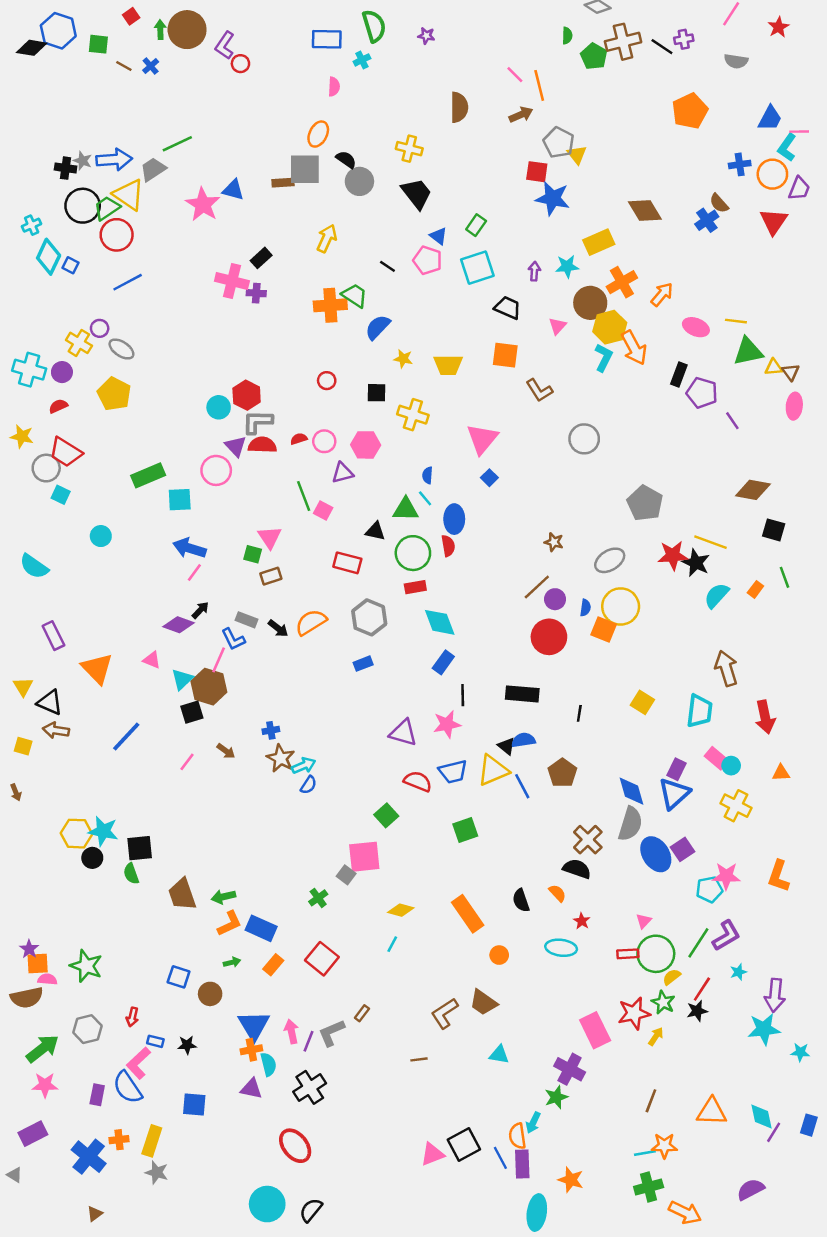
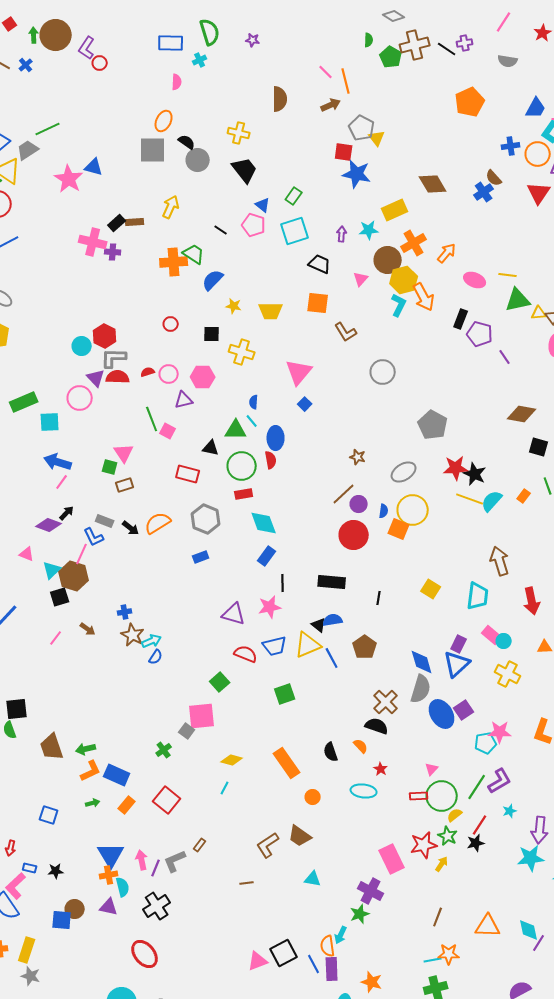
brown rectangle: (283, 183) -> (135, 222), moved
yellow line: (710, 542) -> (470, 499), moved
brown circle: (210, 994) -> (75, 909), moved

